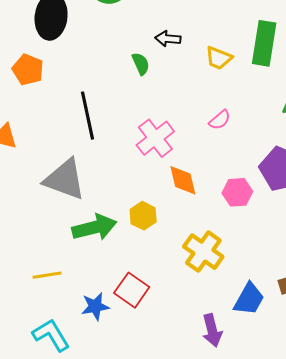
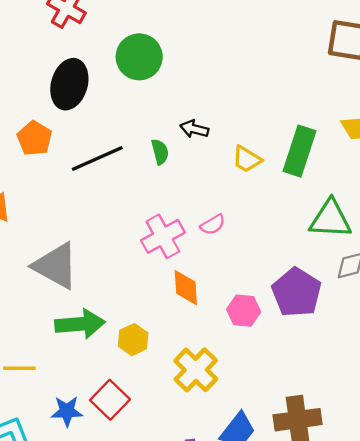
black line: (88, 116) -> (97, 159), moved, turned 69
pink semicircle: (220, 120) -> (213, 225), moved
yellow hexagon: (143, 216) -> (133, 340), moved

